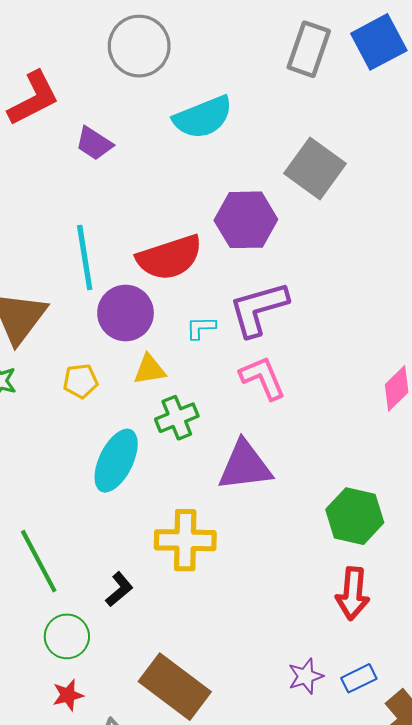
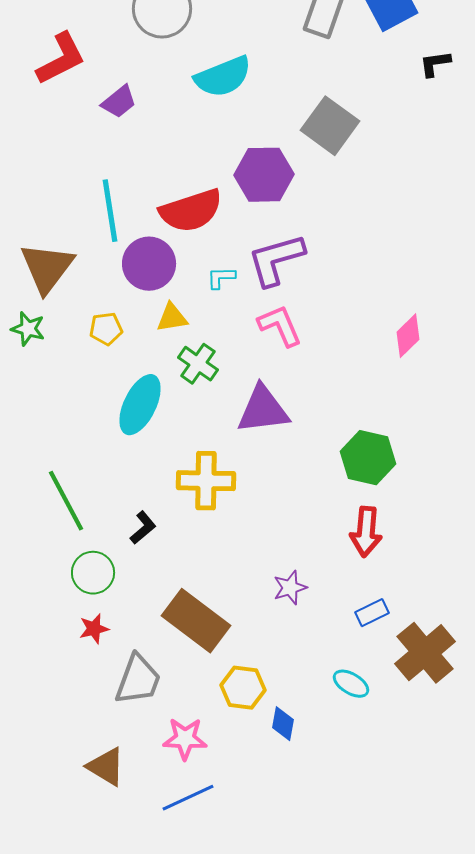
purple trapezoid: (94, 143) -> (119, 102), turned -72
green cross: (177, 418) -> (198, 364), turned -33
purple star: (306, 676) -> (290, 588), moved

